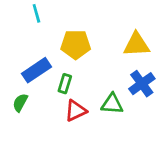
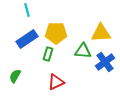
blue rectangle: (36, 70) -> (27, 39), moved
green rectangle: (65, 84) -> (48, 54), moved
green triangle: (112, 104) -> (83, 51), moved

